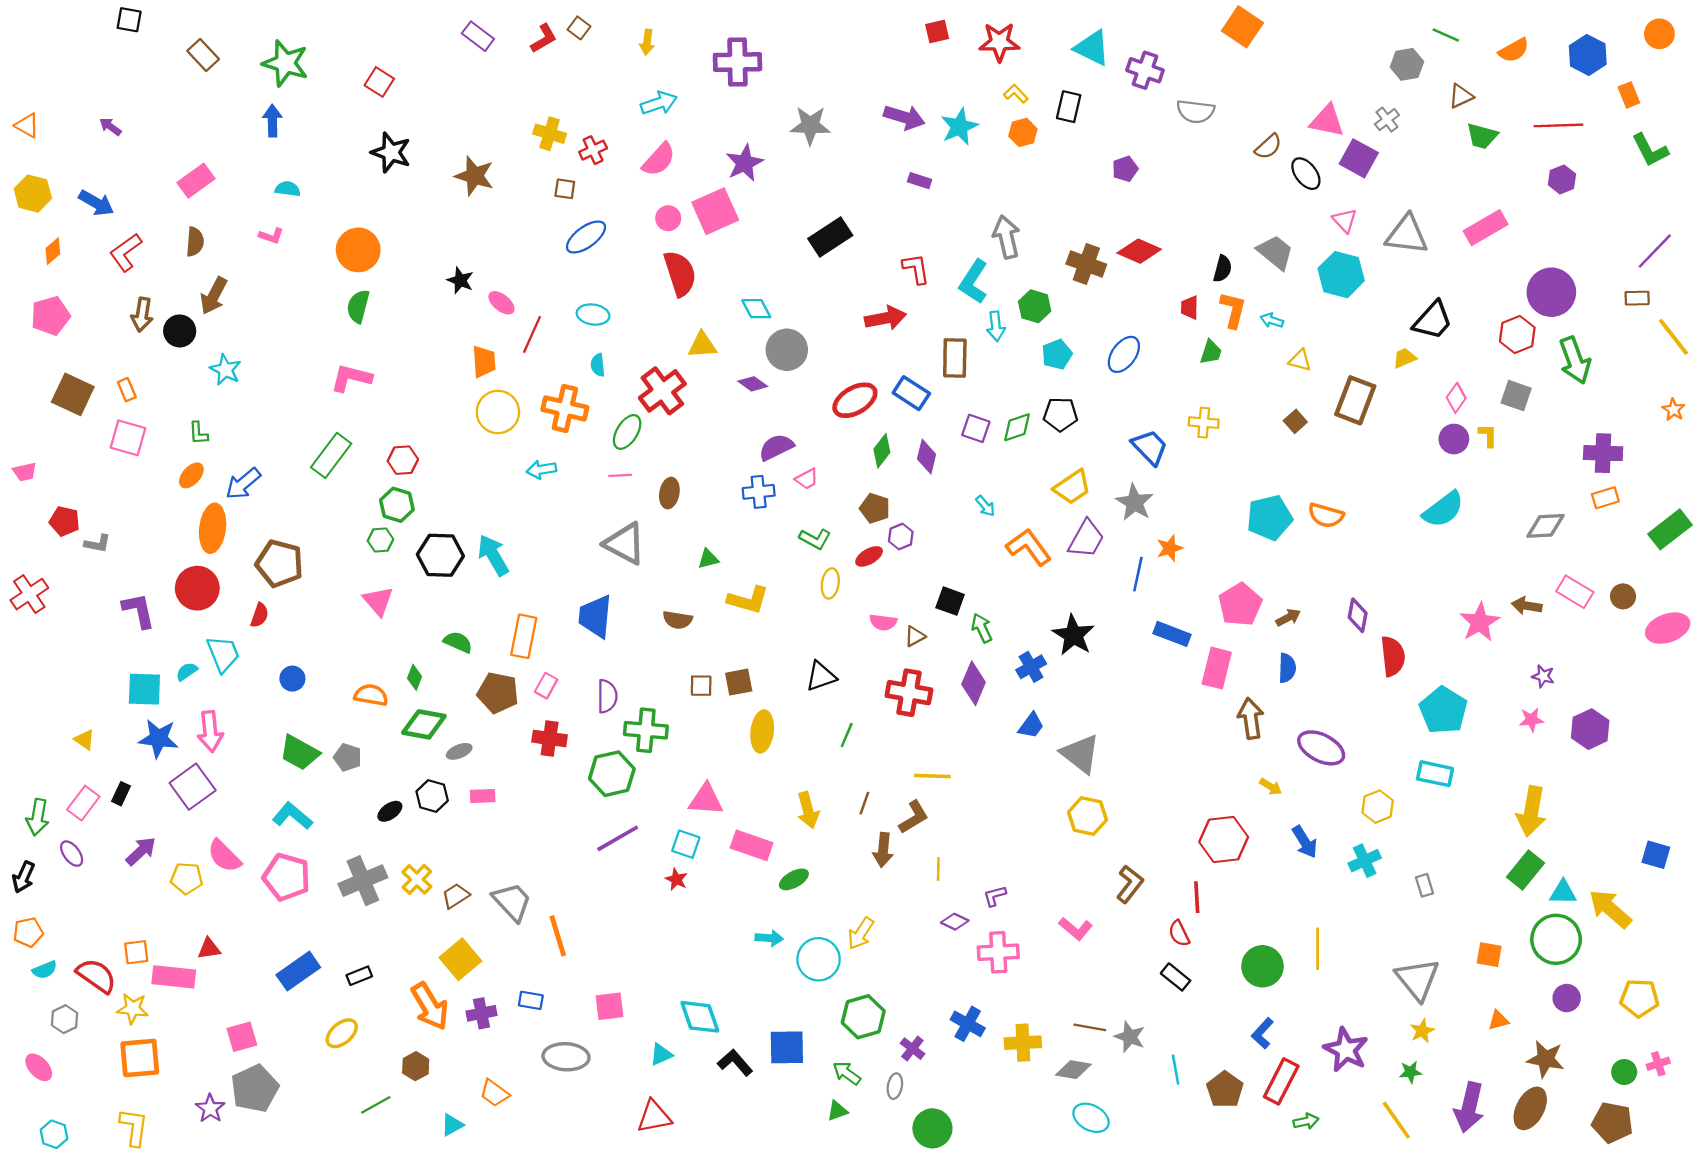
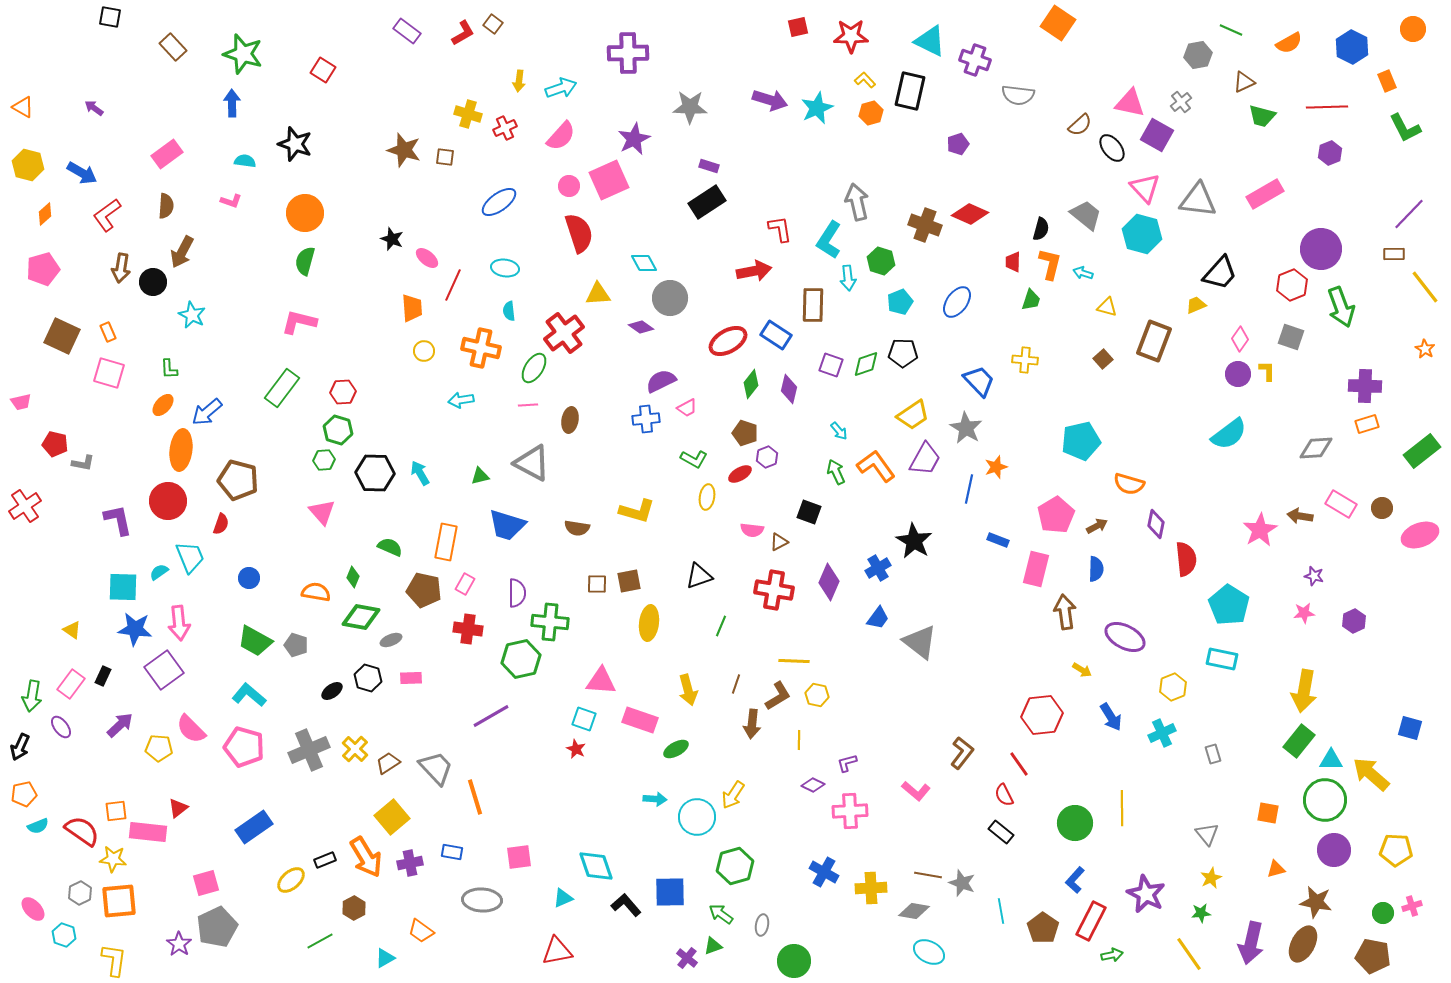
yellow arrow: (647, 42) -> (519, 81), moved
black rectangle: (1069, 107) -> (910, 91), size x1.4
black star: (391, 152) -> (295, 144), moved
purple rectangle: (920, 181) -> (709, 166), moved
brown square: (565, 189) -> (445, 157), moved
pink triangle: (1345, 221) -> (1145, 188), size x1.4
yellow circle: (498, 412) -> (424, 351), size x0.6
orange semicircle: (1326, 515) -> (1129, 484), moved
cyan arrow: (493, 555) -> (420, 473), size x0.7
green triangle: (708, 559) -> (480, 476), moved
blue trapezoid: (595, 616) -> (507, 525), turned -78
green arrow: (982, 628) -> (836, 472), moved
blue rectangle: (1172, 634) -> (998, 540), size x0.7
purple hexagon: (1590, 729) -> (1354, 621), size x0.7
yellow hexagon: (1087, 816) -> (817, 695), moved, size x0.7
purple line: (618, 838) -> (491, 716), moved
red line: (1197, 897) -> (1019, 764), turned -32
red triangle: (209, 949) -> (178, 808), turned -30
black rectangle: (359, 976) -> (325, 860), moved
gray triangle: (1417, 979) -> (1207, 834), size x0.6
purple circle: (1567, 998) -> (1334, 850), size x1.4
gray hexagon: (65, 1019) -> (80, 893), moved
purple cross: (912, 1049) -> (687, 958), moved
cyan hexagon: (54, 1134) -> (64, 935), moved

